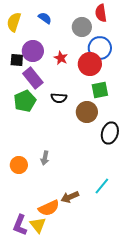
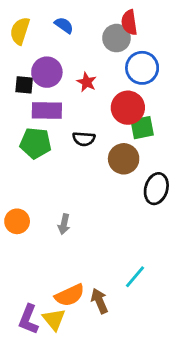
red semicircle: (101, 13) -> (129, 22), moved
red circle: (90, 64) -> (128, 108), moved
purple rectangle: (33, 78) -> (47, 110), turned -50
green pentagon: (25, 101) -> (36, 143), turned 30
orange circle: (19, 165) -> (17, 221), moved
cyan line: (102, 186) -> (135, 277), moved
brown arrow: (70, 197) -> (99, 301), moved, turned 90

